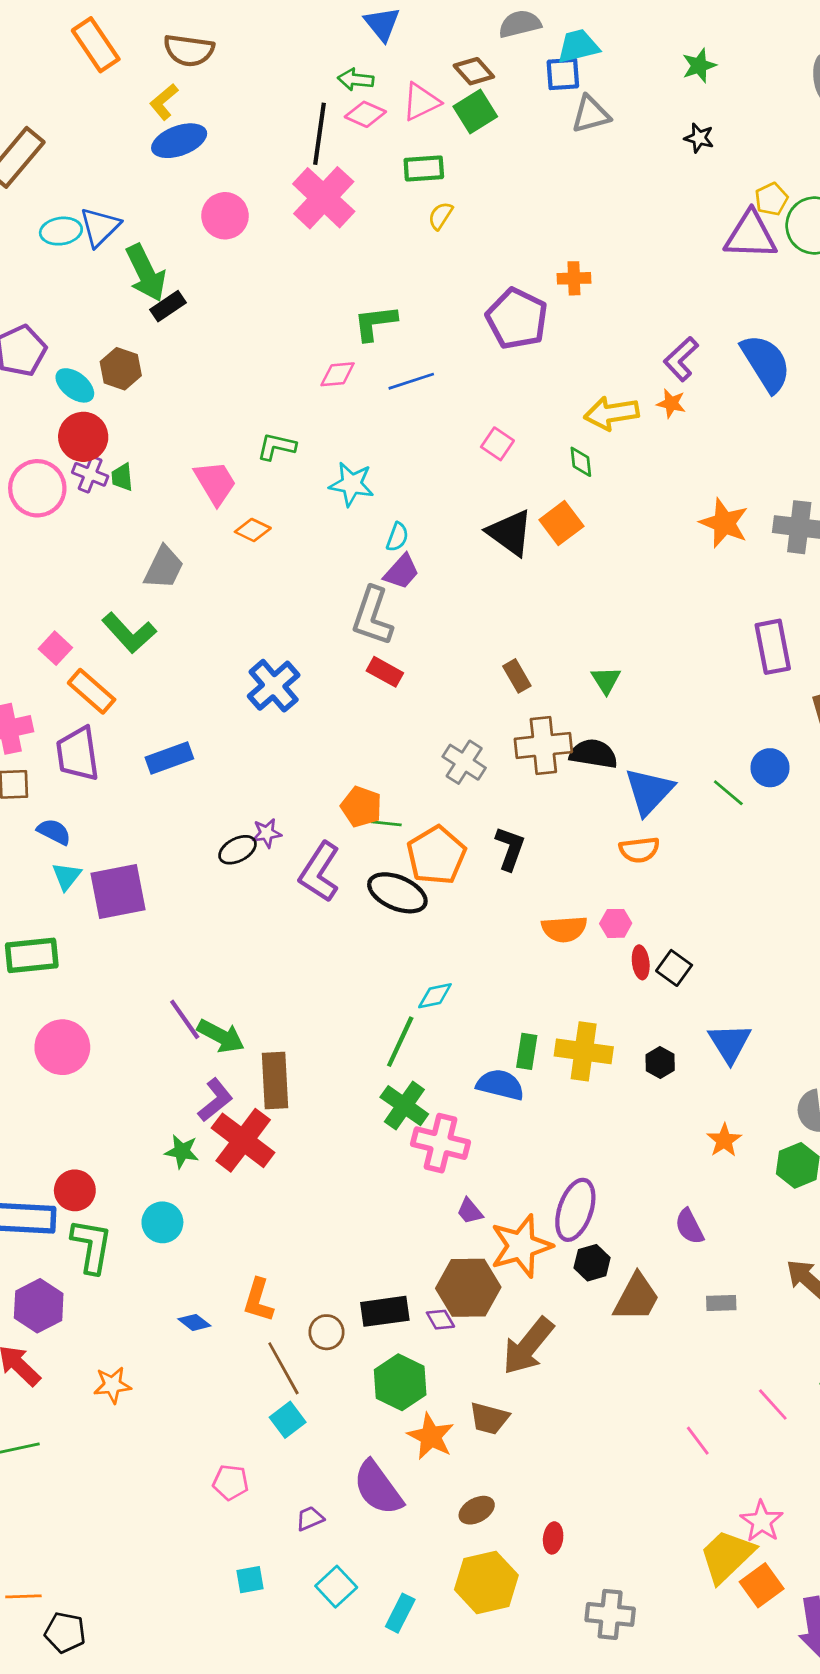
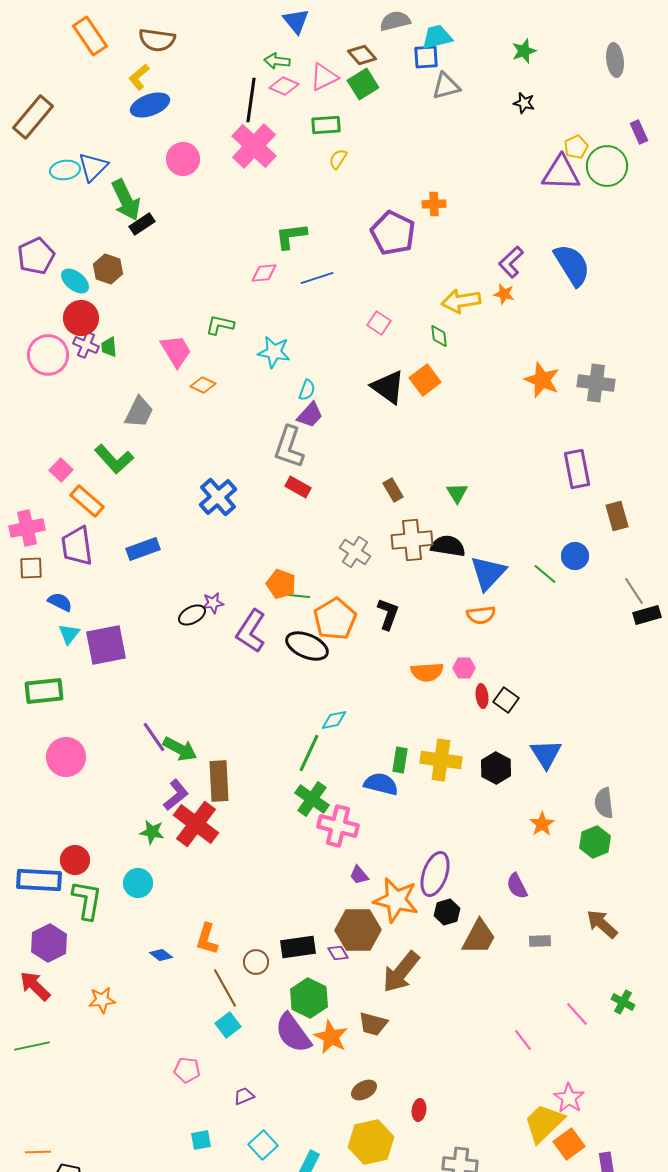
black hexagon: (660, 1062) -> (496, 768), size x1.4
orange star: (521, 1246) -> (396, 900), turned 30
purple semicircle: (378, 1488) -> (293, 1033), moved

